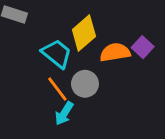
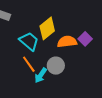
gray circle: (85, 84) -> (56, 66), moved
cyan arrow: (64, 113) -> (41, 75), moved

